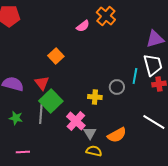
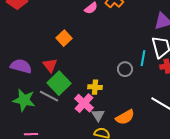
yellow cross: (95, 97) -> (95, 87), moved
gray line: (41, 114) -> (49, 96), turned -66
green star: (16, 118) -> (24, 100), size x1.6

